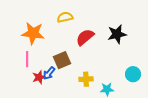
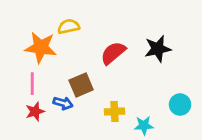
yellow semicircle: (65, 17) -> (69, 26), moved
blue arrow: (49, 73) -> (63, 103), turned -112
red star: (39, 77) -> (35, 111), moved

